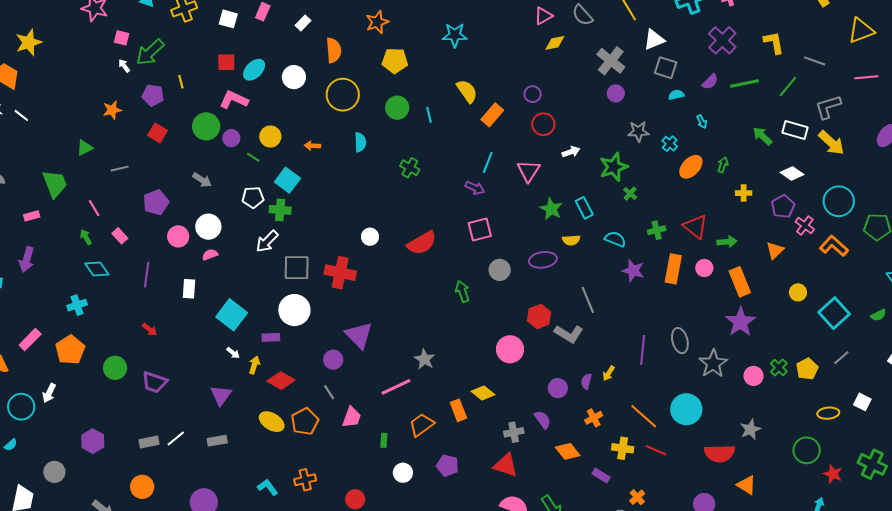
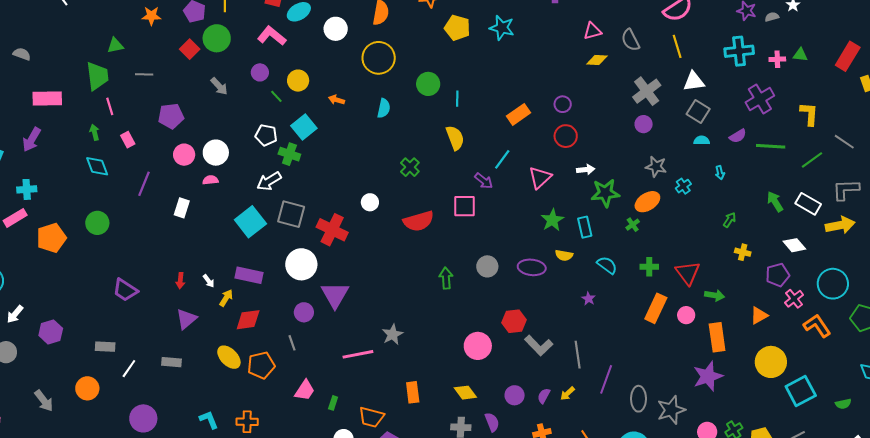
yellow pentagon: (395, 61) -> (457, 28), moved
yellow semicircle: (467, 91) -> (455, 138), moved
green circle: (206, 126) -> (217, 38), moved
yellow arrow: (831, 143) -> (840, 225), turned -68
green star: (614, 167) -> (605, 193), moved
orange ellipse: (691, 167) -> (647, 202), moved
green cross: (410, 168) -> (410, 167), moved
gray arrow: (202, 180) -> (219, 86), moved
green trapezoid: (55, 184) -> (97, 76), moved
pink rectangle: (32, 216) -> (47, 98), size x1.8
pink square: (480, 230) -> (464, 206), moved
purple star: (633, 271) -> (589, 299), moved, size x0.6
yellow circle: (798, 292) -> (771, 362), size x1.8
gray line: (588, 300) -> (578, 355), moved
cyan cross: (77, 305) -> (27, 189), moved
white circle: (294, 310) -> (301, 264), moved
cyan square: (232, 315) -> (250, 222), moved
red arrow: (150, 329) -> (180, 281), moved, turned 42
purple rectangle: (271, 337) -> (249, 275), size x1.5
gray ellipse: (680, 341) -> (638, 399), moved
green circle: (115, 368) -> (97, 223), moved
red diamond: (281, 381) -> (248, 320), turned -52
white arrow: (49, 393) -> (15, 314), moved
yellow diamond: (483, 393) -> (465, 393), moved
pink trapezoid: (352, 417) -> (305, 390), moved
orange trapezoid: (422, 425) -> (371, 417), moved, turned -144
white line: (176, 439) -> (129, 369), moved, turned -30

